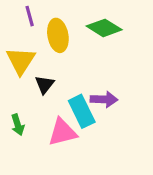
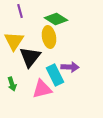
green diamond: (104, 28) -> (56, 19), moved
yellow ellipse: (58, 35) -> (49, 37), moved
black triangle: (45, 85) -> (30, 57), size x1.6

